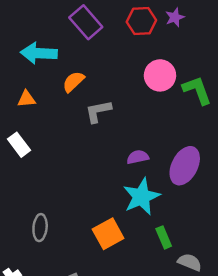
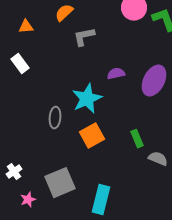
cyan star: (141, 197) -> (87, 99), moved
gray ellipse: (40, 228) -> (55, 118), moved

